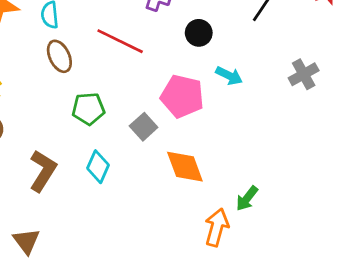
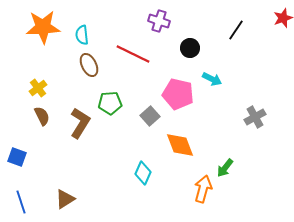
gray cross: (304, 74) -> (255, 117), moved
cyan diamond: (98, 167) -> (143, 173), moved
brown L-shape: (43, 171) -> (80, 123), moved
brown triangle: (26, 241) -> (65, 199), turned 35

